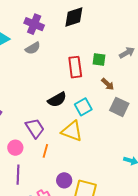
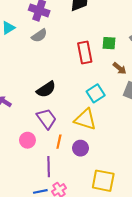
black semicircle: (57, 100) -> (46, 89), moved
purple line: (18, 175) -> (49, 167), moved
purple circle: (64, 180) -> (80, 148), moved

